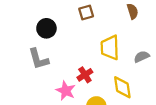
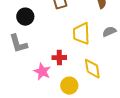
gray semicircle: (142, 57) -> (109, 32), moved
red cross: (85, 75) -> (59, 58), turned 32

